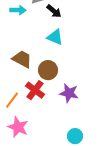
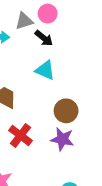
brown circle: (48, 70) -> (66, 111), moved

